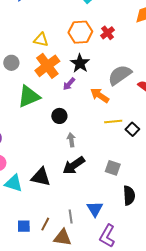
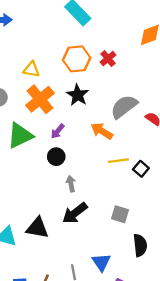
purple arrow: (69, 84) -> (58, 131), moved

